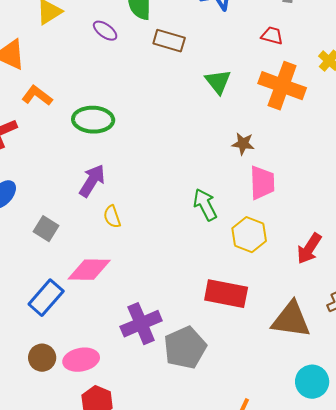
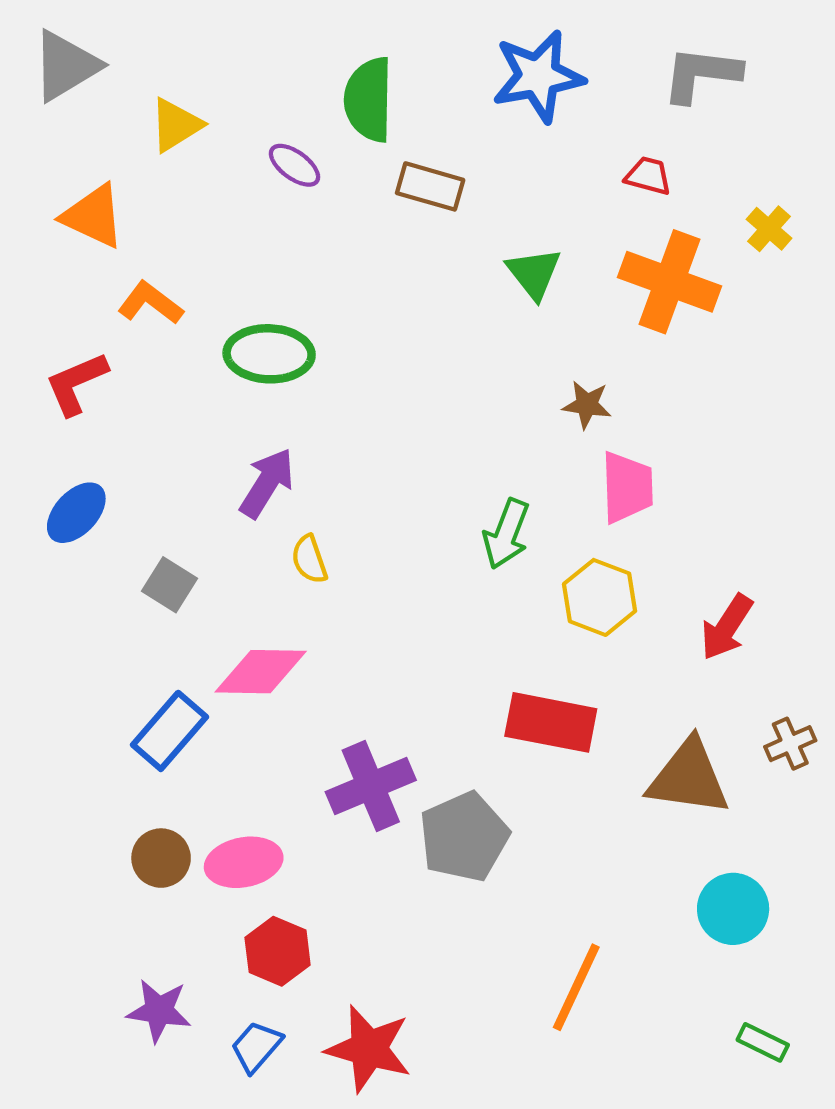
green arrow: (205, 205) -> (506, 534), turned -132

